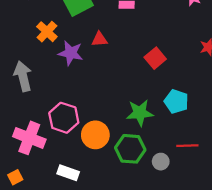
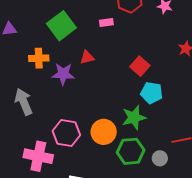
orange cross: (47, 32) -> (39, 58), turned -36
cyan pentagon: (176, 101) -> (152, 93), moved
orange circle: (95, 135) -> (104, 132), moved

